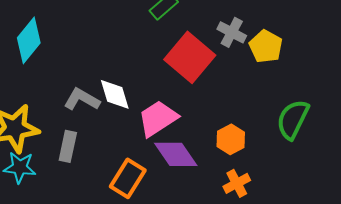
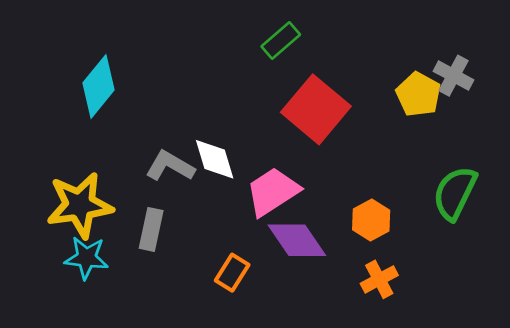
gray cross: (232, 32) -> (454, 76), moved
orange rectangle: (128, 178) -> (232, 273), size x0.7

